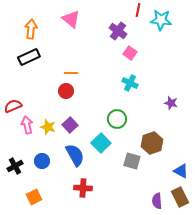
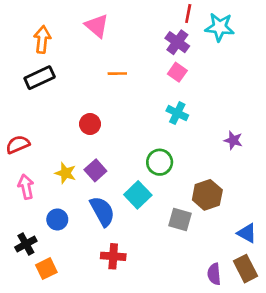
purple cross: (118, 31) -> (177, 42), moved
orange line: (71, 73) -> (117, 74), moved
pink arrow: (27, 125) -> (26, 187), moved
black cross: (15, 166) -> (26, 244), moved

